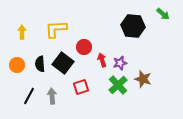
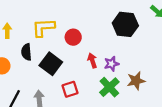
red circle: (84, 47) -> (73, 37), moved
black semicircle: (40, 64) -> (26, 52), moved
brown star: (143, 79) -> (136, 81), turned -30

